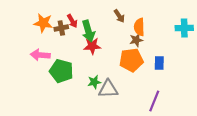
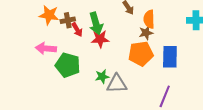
red arrow: (72, 21) -> (77, 30), moved
blue rectangle: (159, 63) -> (170, 57), size x1.5

